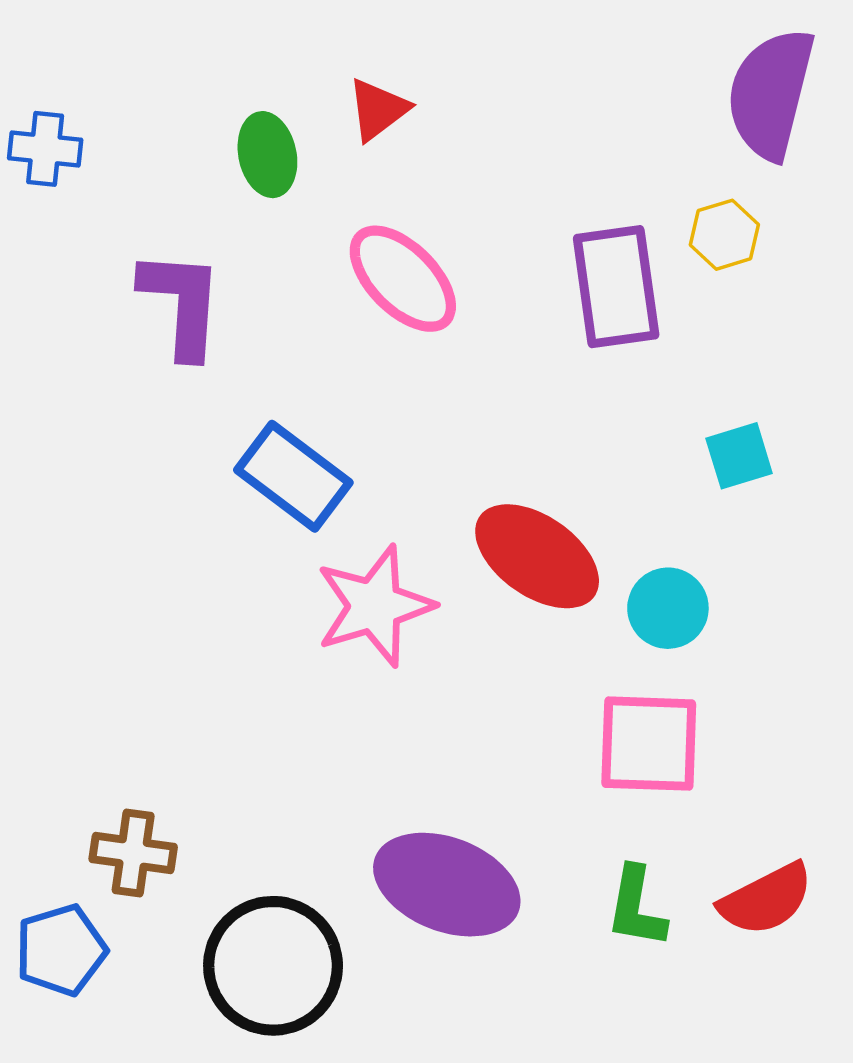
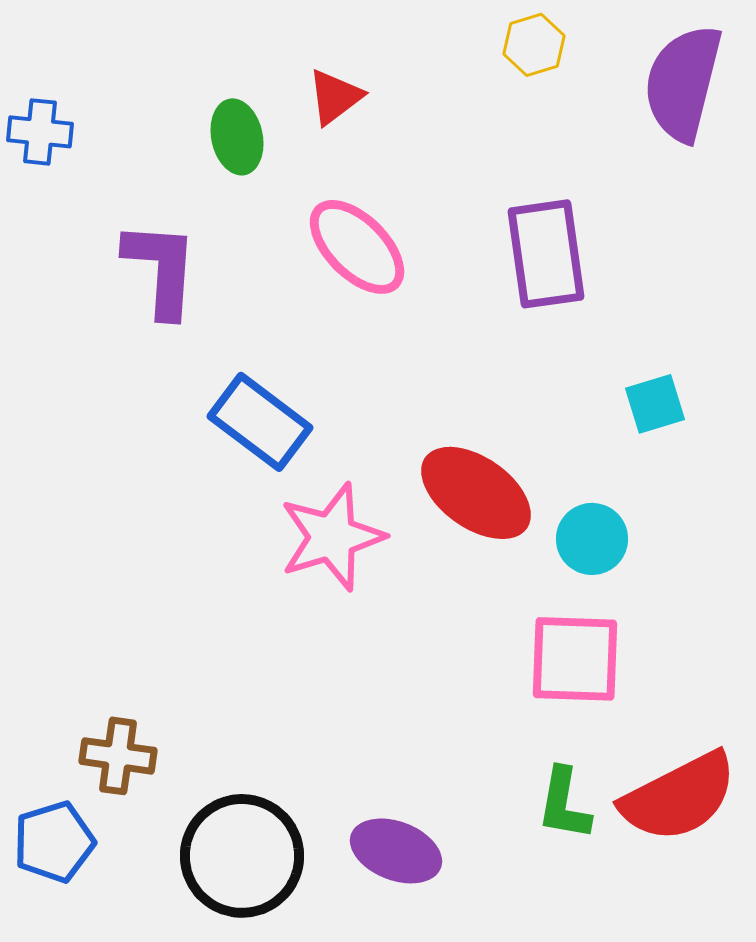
yellow hexagon: (724, 235) -> (534, 45), moved
purple ellipse: (447, 885) -> (396, 851), moved, size x0.7
red semicircle: (766, 899) -> (679, 797), size x1.4

